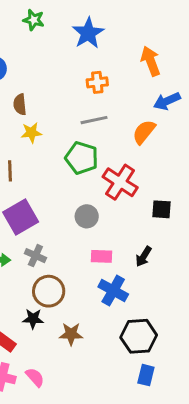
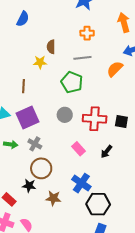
brown semicircle: (20, 104) -> (51, 47), moved
red cross: (120, 182) -> (95, 119), moved, turned -35
gray circle: (87, 216) -> (65, 115), moved
pink rectangle: (102, 256) -> (79, 149), turned 40
blue cross: (113, 291) -> (81, 183), moved

